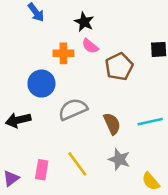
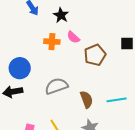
black star: (84, 22) -> (61, 15), moved
blue circle: (41, 84) -> (20, 68), moved

